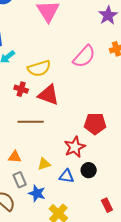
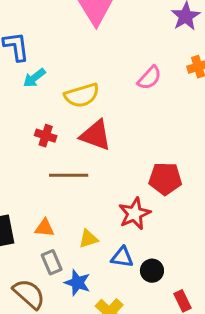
pink semicircle: (84, 56) -> (149, 78), size x0.7
red cross: (21, 89) -> (46, 136), moved
black circle: (89, 170) -> (152, 271), moved

